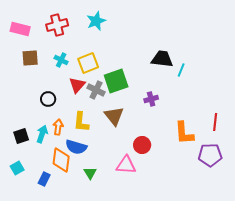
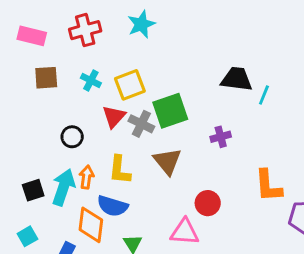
cyan arrow: (42, 134) -> (63, 187), size x1.4

